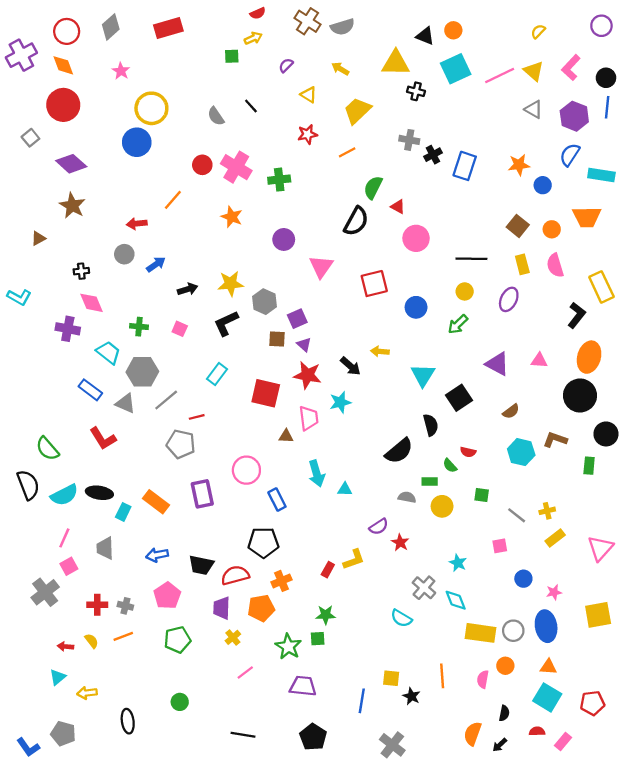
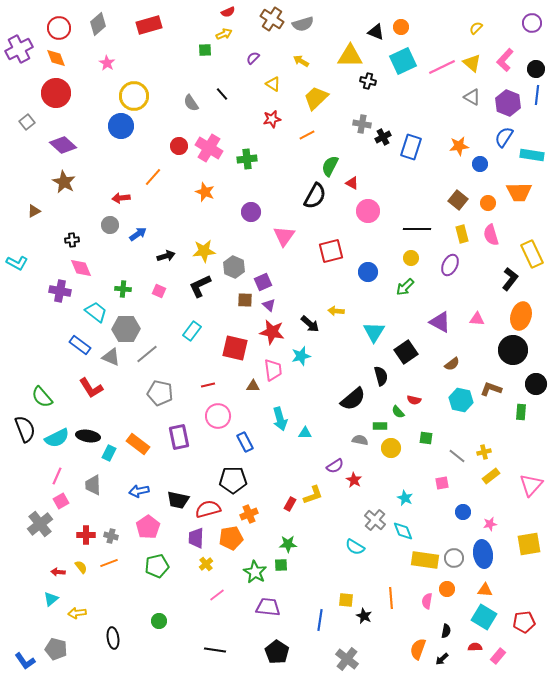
red line: (197, 417) -> (208, 385), moved

